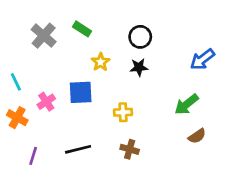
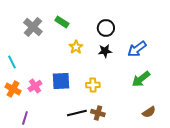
blue arrow: (202, 59) -> (137, 49), moved
blue square: (81, 92) -> (61, 81), moved
pink cross: (46, 102) -> (35, 86), moved
brown semicircle: (197, 136) -> (149, 112), moved
black line: (78, 149) -> (77, 113), moved

